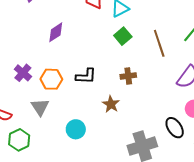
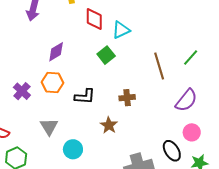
green square: (123, 36) -> (106, 55), moved
orange hexagon: (51, 79) -> (53, 83), moved
gray triangle: (40, 107) -> (49, 127), moved

